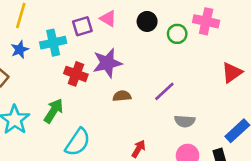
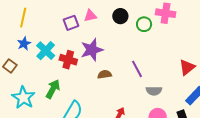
pink triangle: (108, 19) -> (90, 16), turned -40
cyan cross: (53, 43) -> (46, 51), moved, turned -30
red triangle: (232, 73) -> (187, 67), moved
purple line: (164, 91) -> (137, 69), turned -72

